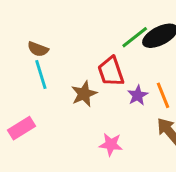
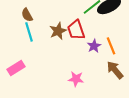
brown semicircle: (38, 49) -> (27, 15), turned 40
brown star: (84, 94) -> (58, 31), moved

